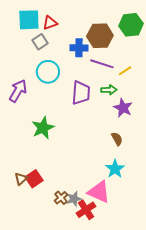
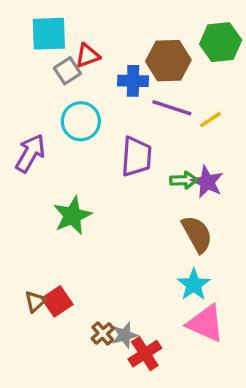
red triangle: (50, 23) -> (88, 56), moved
green arrow: (109, 90) -> (184, 180), moved
brown semicircle: (117, 139) -> (197, 234), size x1.6
pink triangle: (99, 192) -> (205, 323), moved

